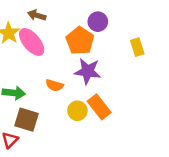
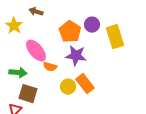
purple circle: (98, 22) -> (92, 25), moved
pink ellipse: (32, 42) -> (36, 51), moved
yellow rectangle: (137, 47) -> (115, 37), size x1.6

